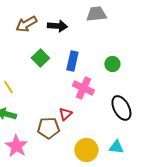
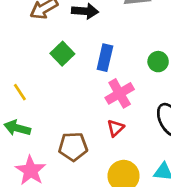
pink cross: (83, 88) -> (120, 93), turned 35
red triangle: (65, 114) -> (116, 128), moved

